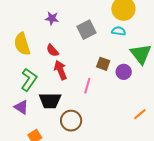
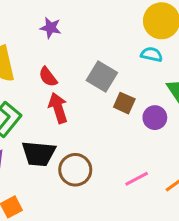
gray square: (86, 30) -> (102, 76), moved, turned -36
pink line: (87, 86) -> (137, 179), moved, turned 42
brown circle: (71, 121) -> (75, 170), moved

